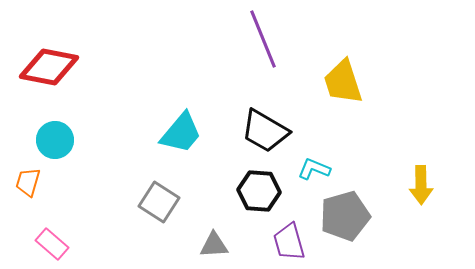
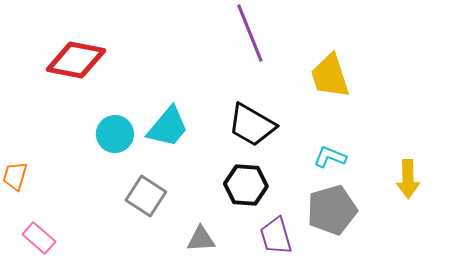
red diamond: (49, 67) -> (76, 60), moved
cyan circle: (55, 140) -> (115, 134), moved
cyan L-shape: (314, 169) -> (330, 157), moved

